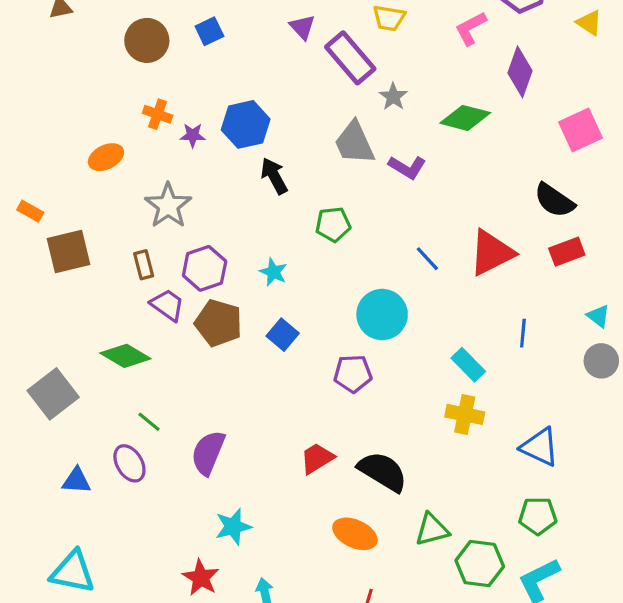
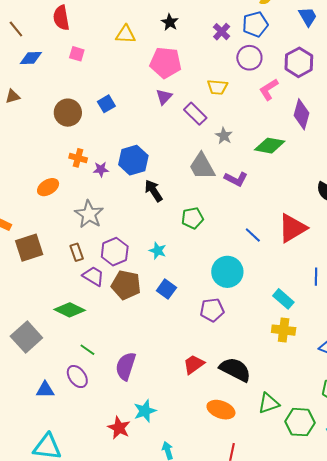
purple triangle: (302, 27) -> (164, 97), turned 30
purple rectangle: (350, 58) -> (195, 114), size x0.7
red star: (201, 578) -> (119, 428), moved

